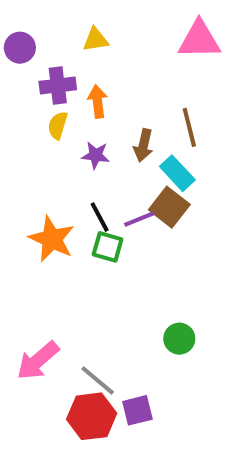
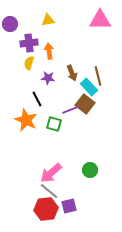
brown line: (189, 127) -> (98, 76), moved
brown arrow: (143, 145) -> (72, 73), turned -35
black line: (100, 217) -> (37, 99), moved
pink arrow: (38, 361) -> (51, 173), moved

